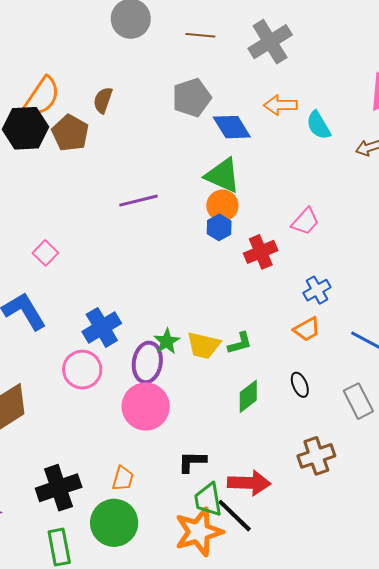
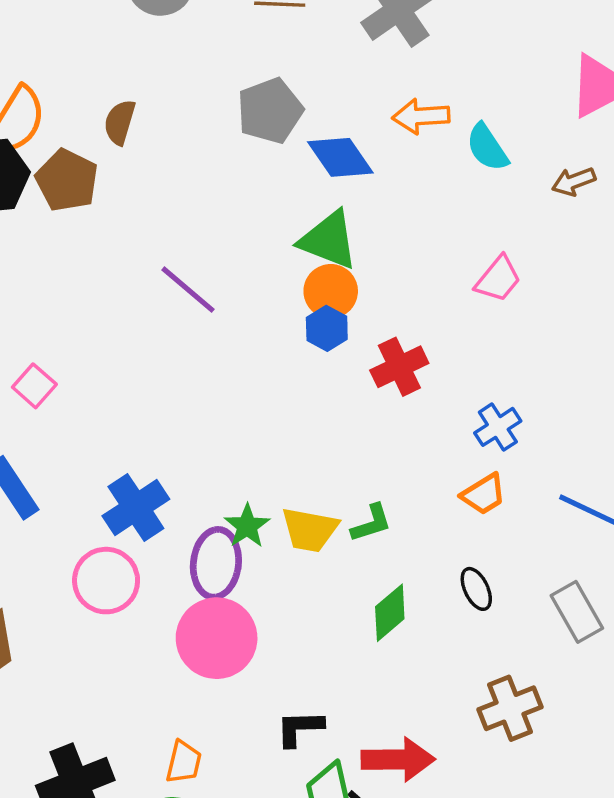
purple line: (138, 201) -> (188, 290), turned 57
pink trapezoid: (305, 221) -> (498, 279), moved

